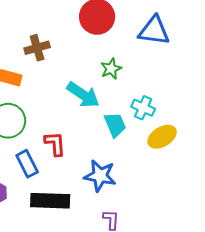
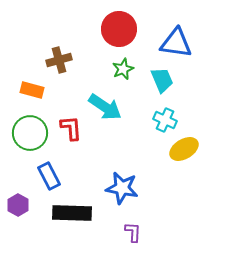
green star: (111, 69) -> (123, 69), moved
cyan trapezoid: (115, 125) -> (162, 80), moved
red L-shape: (55, 144) -> (71, 128), moved

